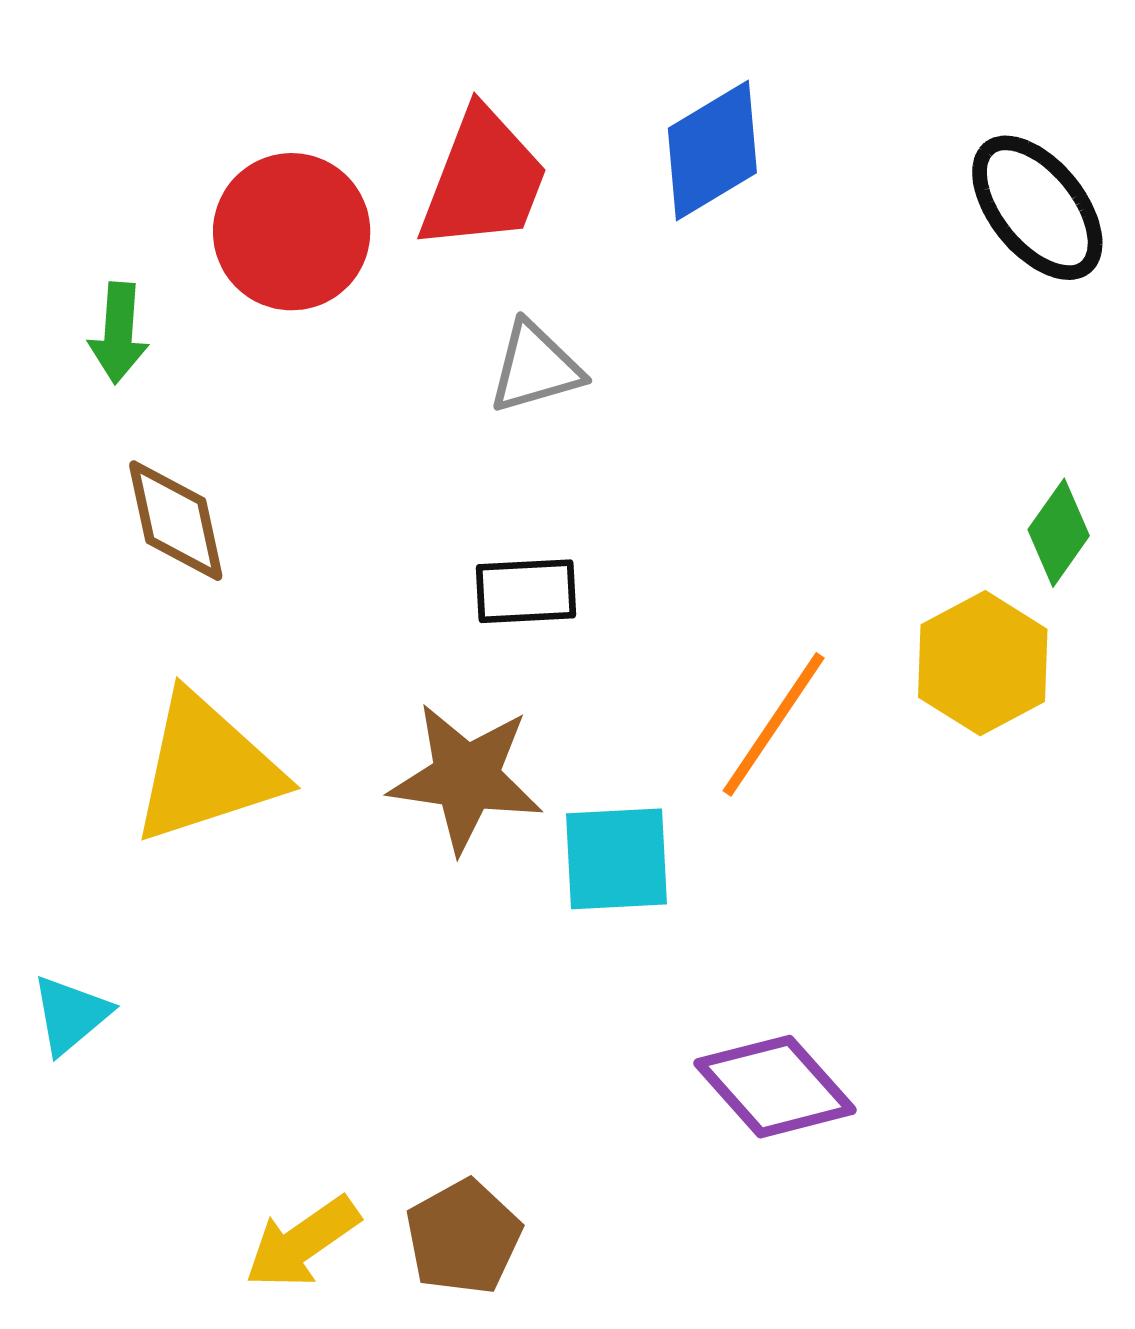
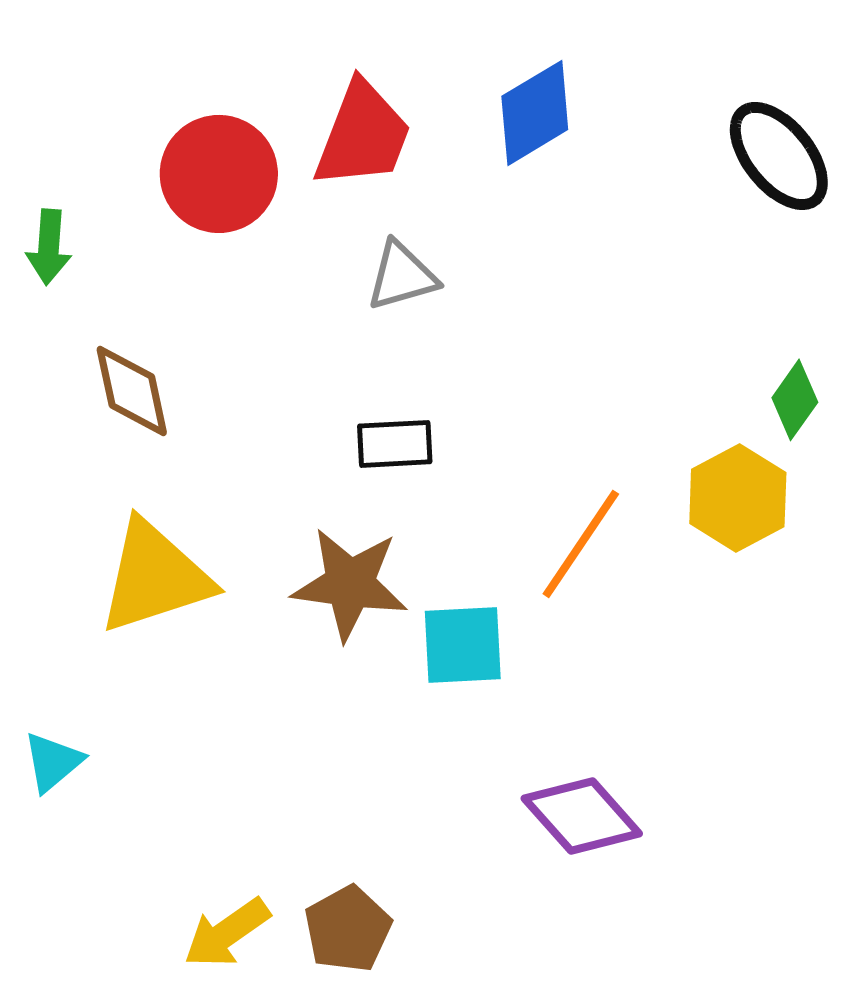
green arrow: (119, 333) -> (49, 247), moved

